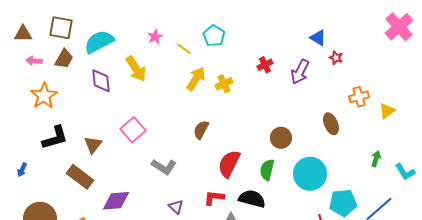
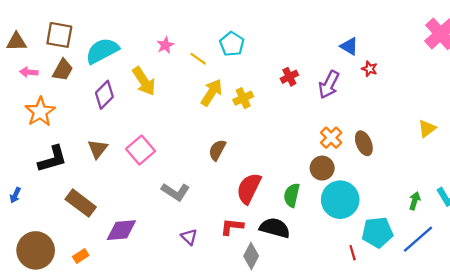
purple diamond: (101, 81) -> (104, 95), turned 50
orange cross: (359, 97) -> (331, 138), moved, turned -30
brown circle: (281, 138) -> (322, 168), moved
brown triangle: (93, 145) -> (98, 149), moved
green arrow: (376, 159) -> (415, 201), moved

